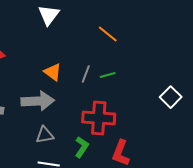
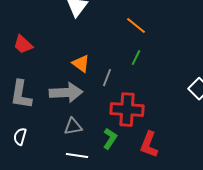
gray line: (86, 74) -> (107, 78), moved
green line: (108, 75) -> (136, 58), moved, turned -49

